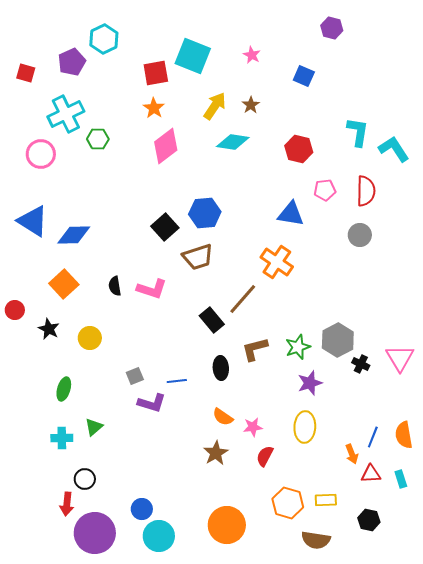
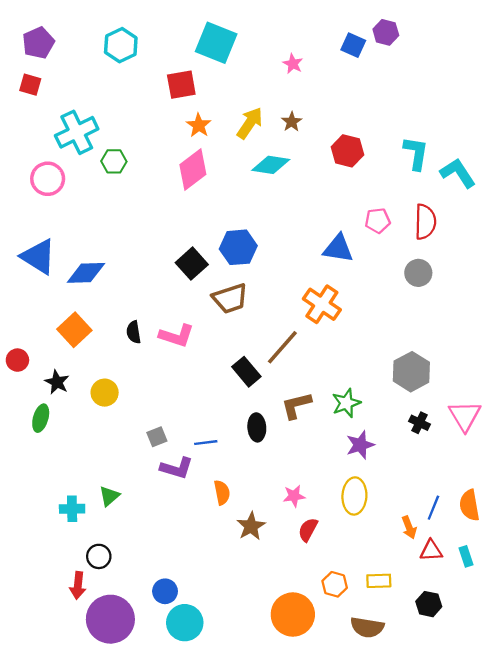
cyan square: (193, 56) -> (216, 43), moved
purple pentagon: (72, 62) -> (38, 43), moved
blue square: (304, 76) -> (353, 45), moved
orange star: (154, 108) -> (199, 125), moved
red hexagon: (299, 149) -> (347, 151), moved
gray hexagon: (338, 340) -> (411, 372), moved
green ellipse: (64, 389) -> (41, 418), moved
orange semicircle: (223, 417) -> (222, 493), moved, turned -135
orange hexagon: (288, 503) -> (335, 584), size x0.7
orange circle: (227, 525) -> (293, 615), moved

